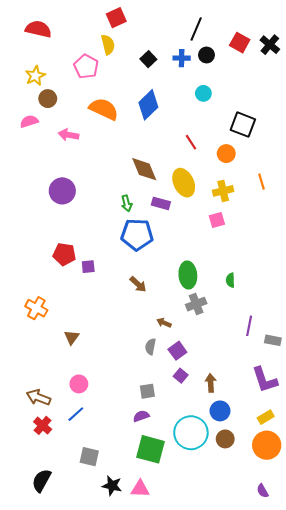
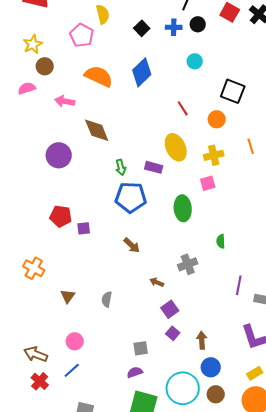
brown diamond: (144, 169) -> (97, 130), moved
green ellipse: (188, 275) -> (183, 208), moved
gray semicircle: (150, 347) -> (107, 299), moved

